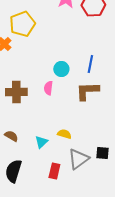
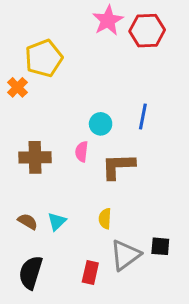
brown L-shape: (87, 91) -> (118, 166), moved
yellow semicircle: (64, 134) -> (105, 219), turned -104
cyan triangle: (41, 142) -> (57, 222), moved

